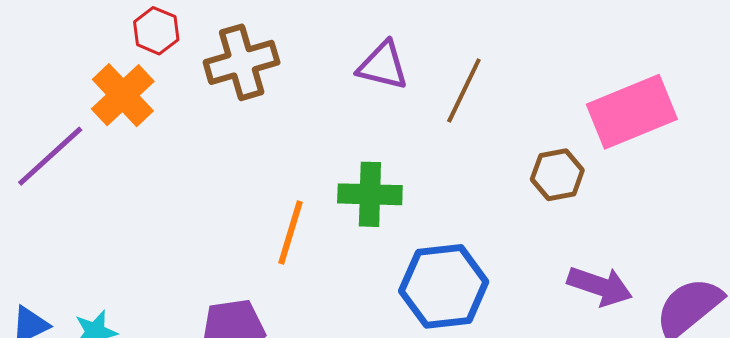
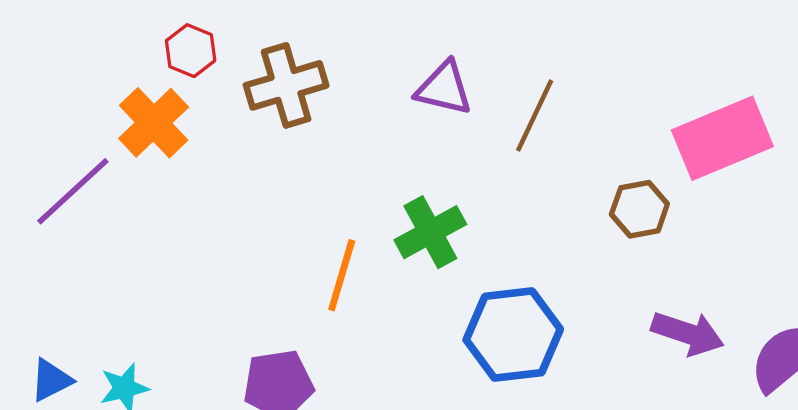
green cross: (370, 194) -> (430, 232), turned -30

